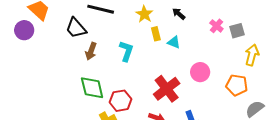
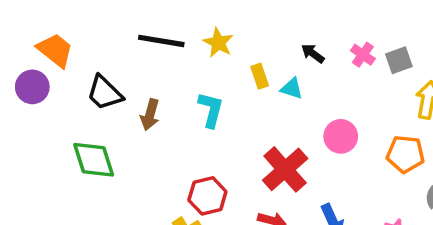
yellow star: (144, 14) -> (218, 43), moved
black arrow: (179, 14) -> (313, 53), moved
black trapezoid: (76, 28) -> (105, 93), moved
green diamond: (92, 88) -> (94, 160), moved

